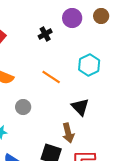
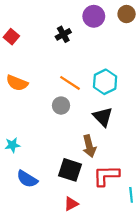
cyan hexagon: (89, 65) -> (105, 82), moved
gray circle: (23, 107) -> (61, 106), moved

